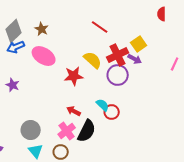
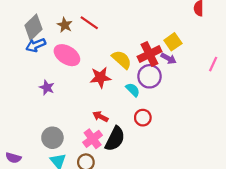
red line: (100, 27) -> (89, 23), moved
purple star: (13, 85) -> (47, 88), moved
cyan semicircle: (103, 105) -> (133, 90), moved

